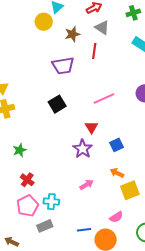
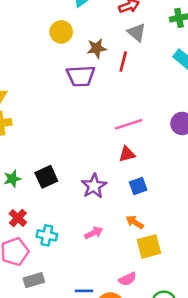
yellow circle: (44, 22) -> (61, 32), moved
brown star: (72, 34) -> (97, 48), moved
black square: (57, 104) -> (46, 177), moved
red triangle: (91, 127) -> (127, 154), moved, turned 40
cyan cross: (51, 202) -> (47, 235), moved

